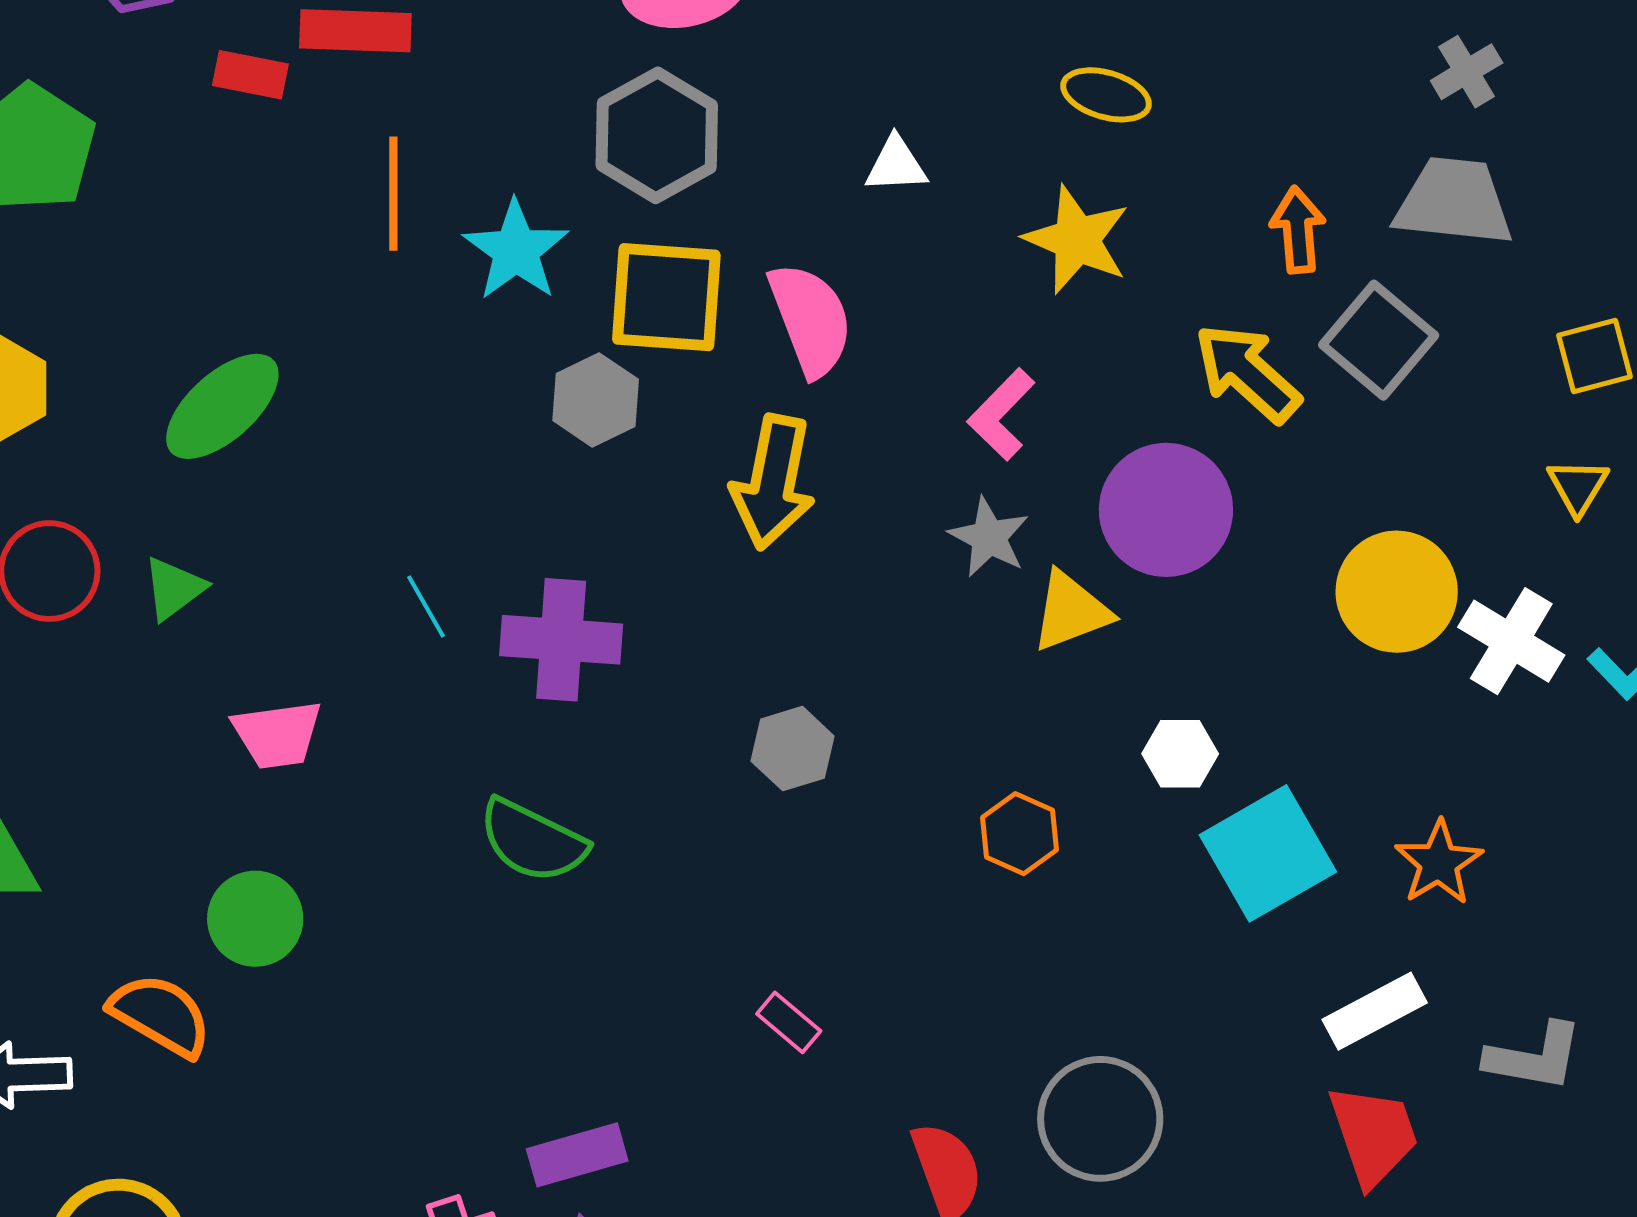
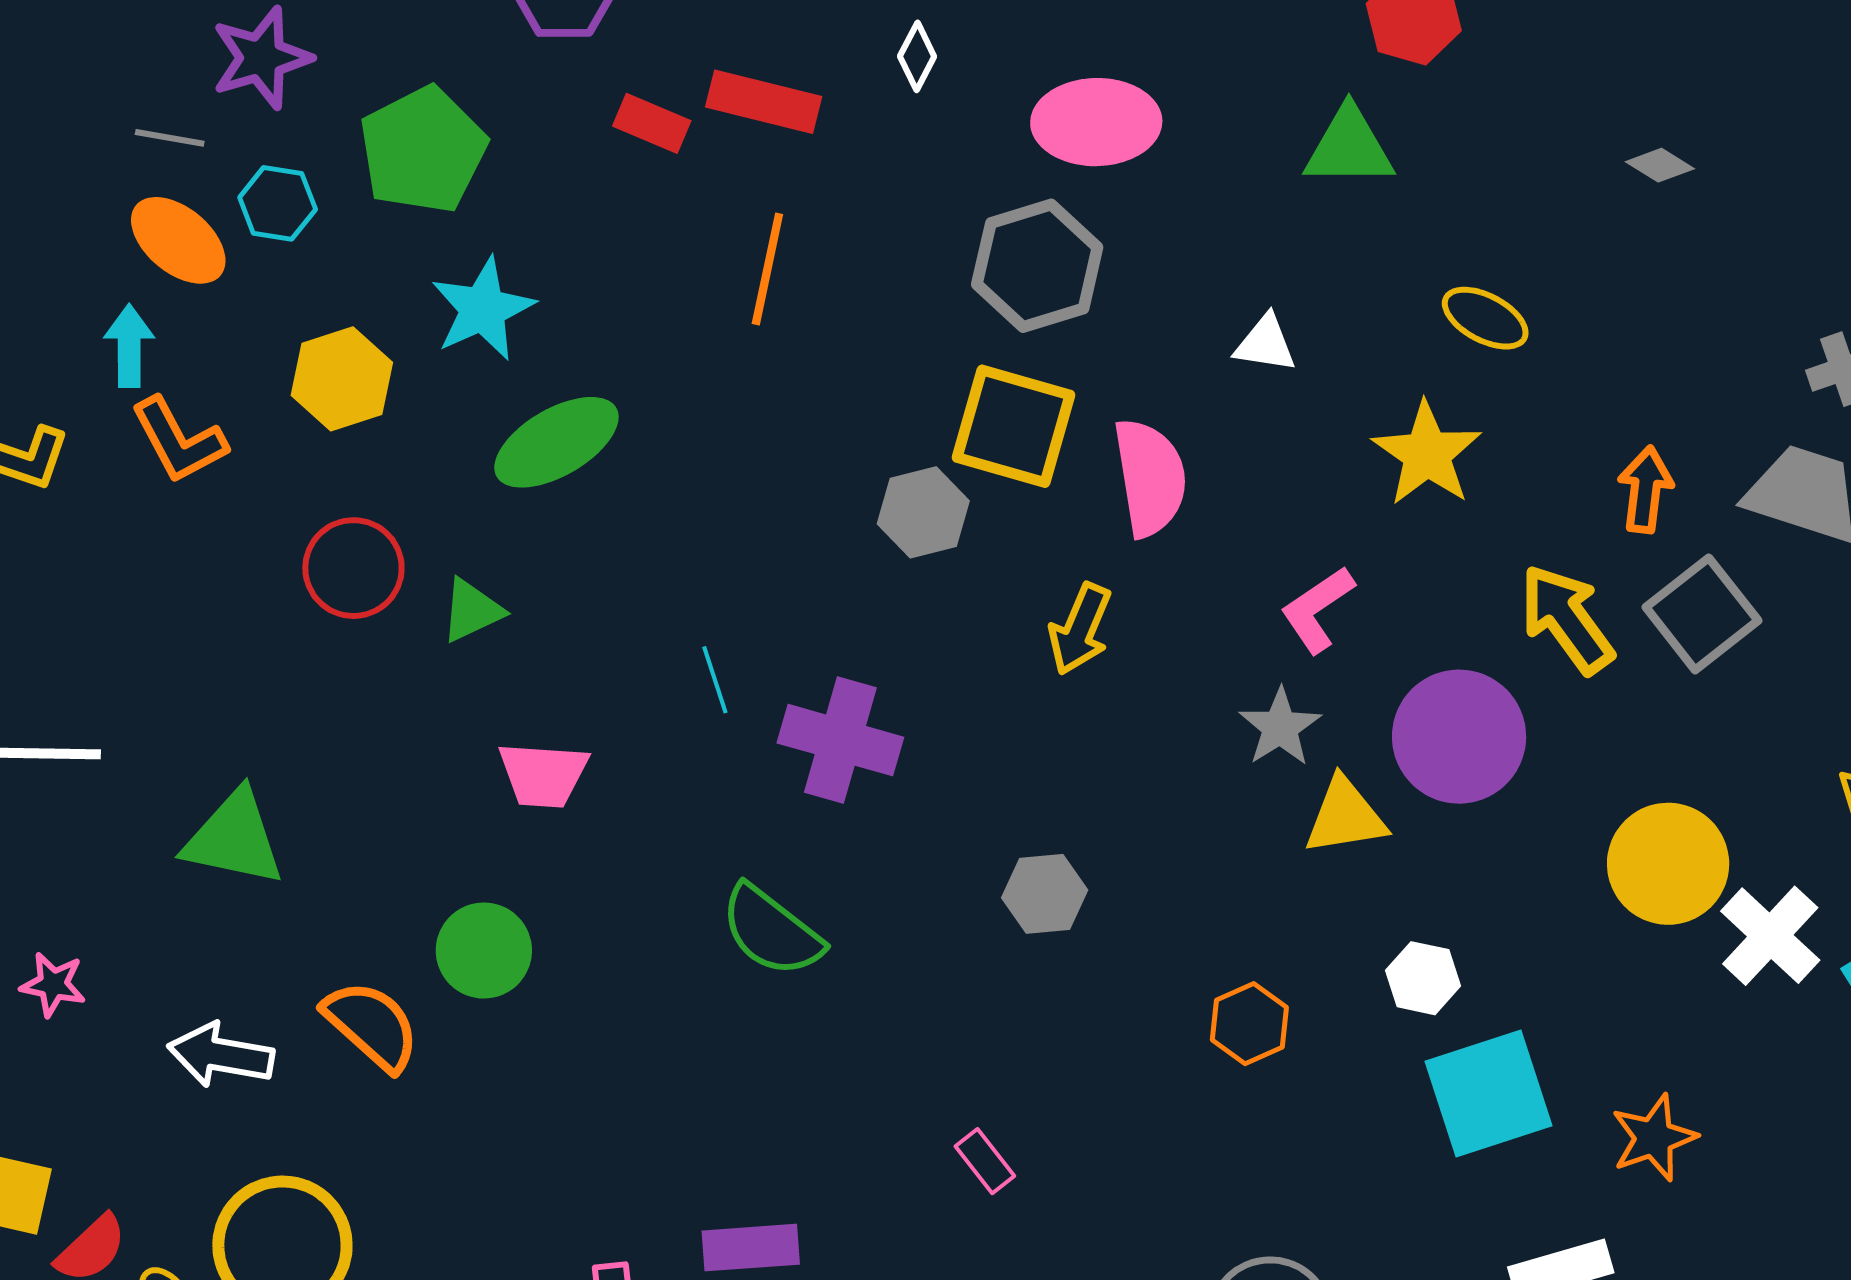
cyan star: (516, 250) -> (483, 309), moved
yellow arrow: (773, 482) -> (1080, 629), size x0.7

